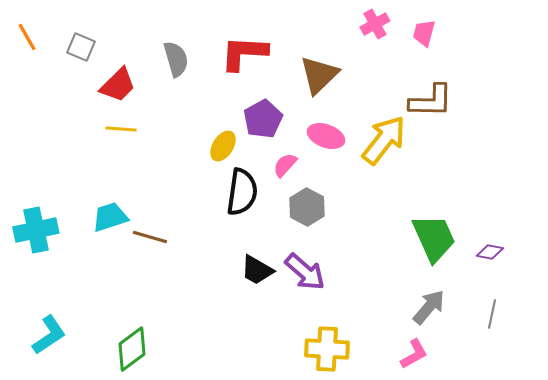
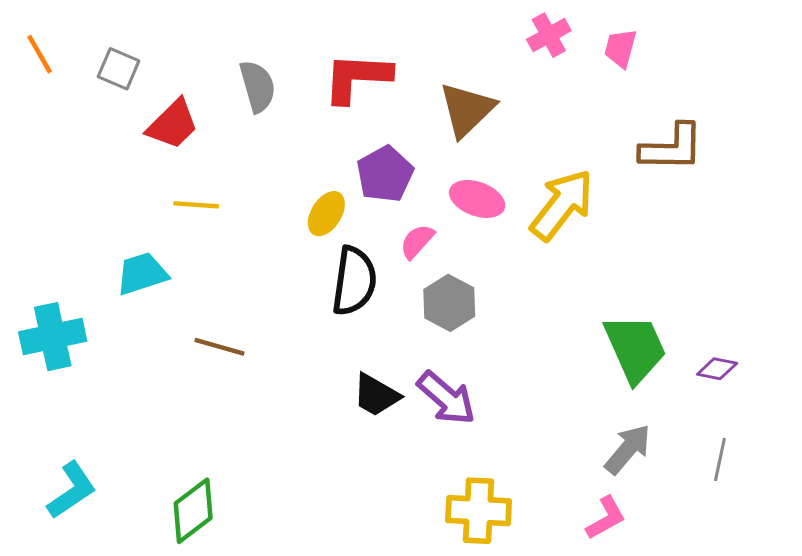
brown L-shape: (431, 101) -> (672, 148), moved
yellow line: (121, 129) -> (196, 205), moved
cyan trapezoid: (110, 217) -> (142, 274), moved

